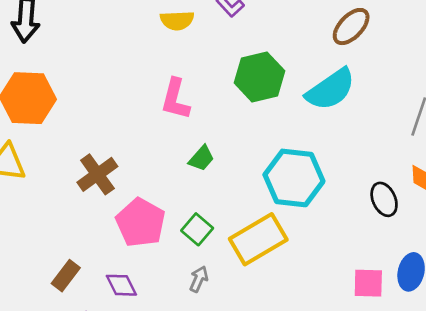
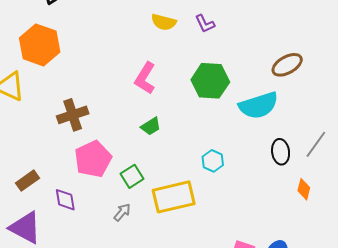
cyan hexagon: (294, 178) -> (213, 161), size x0.5
black ellipse: (384, 199) -> (281, 152), moved

